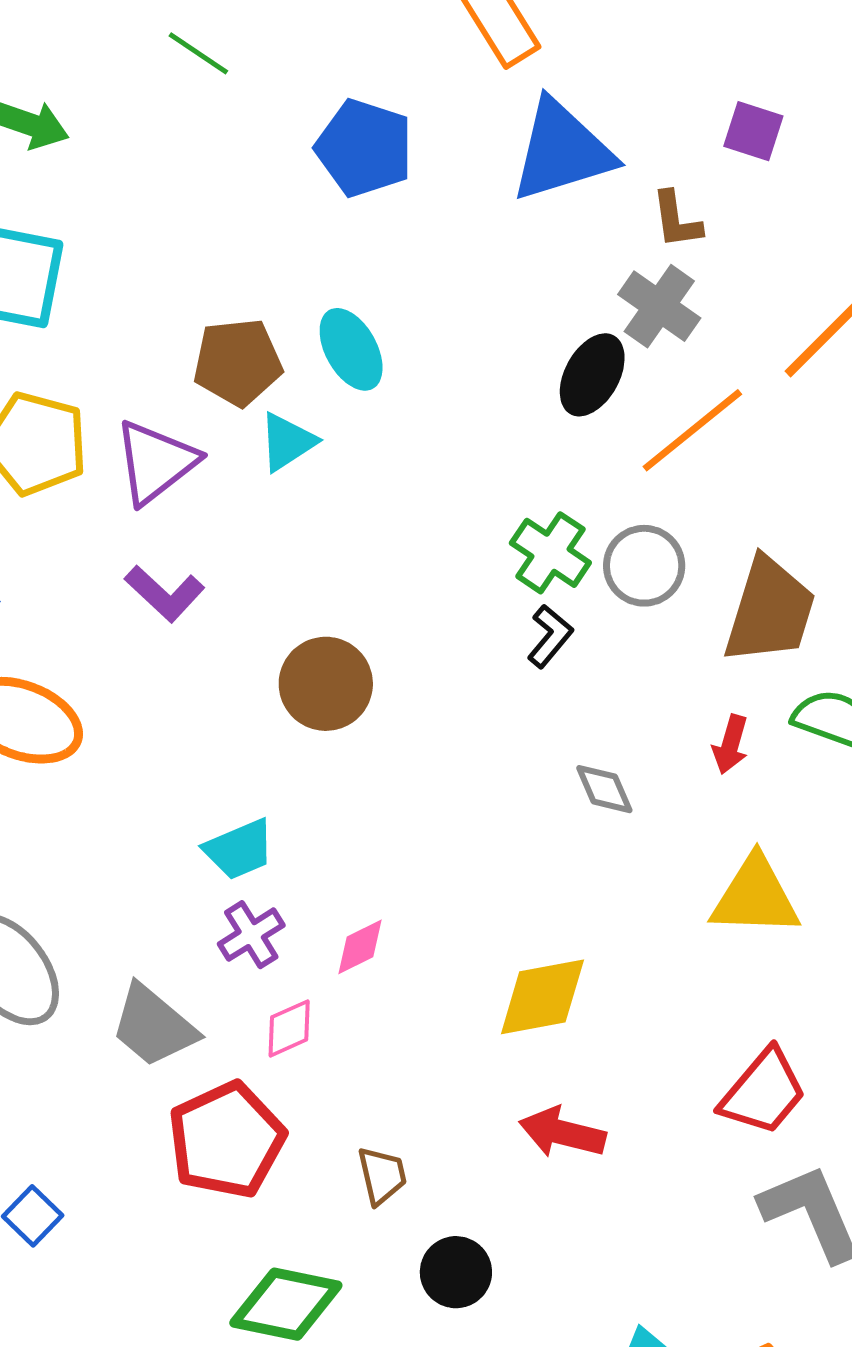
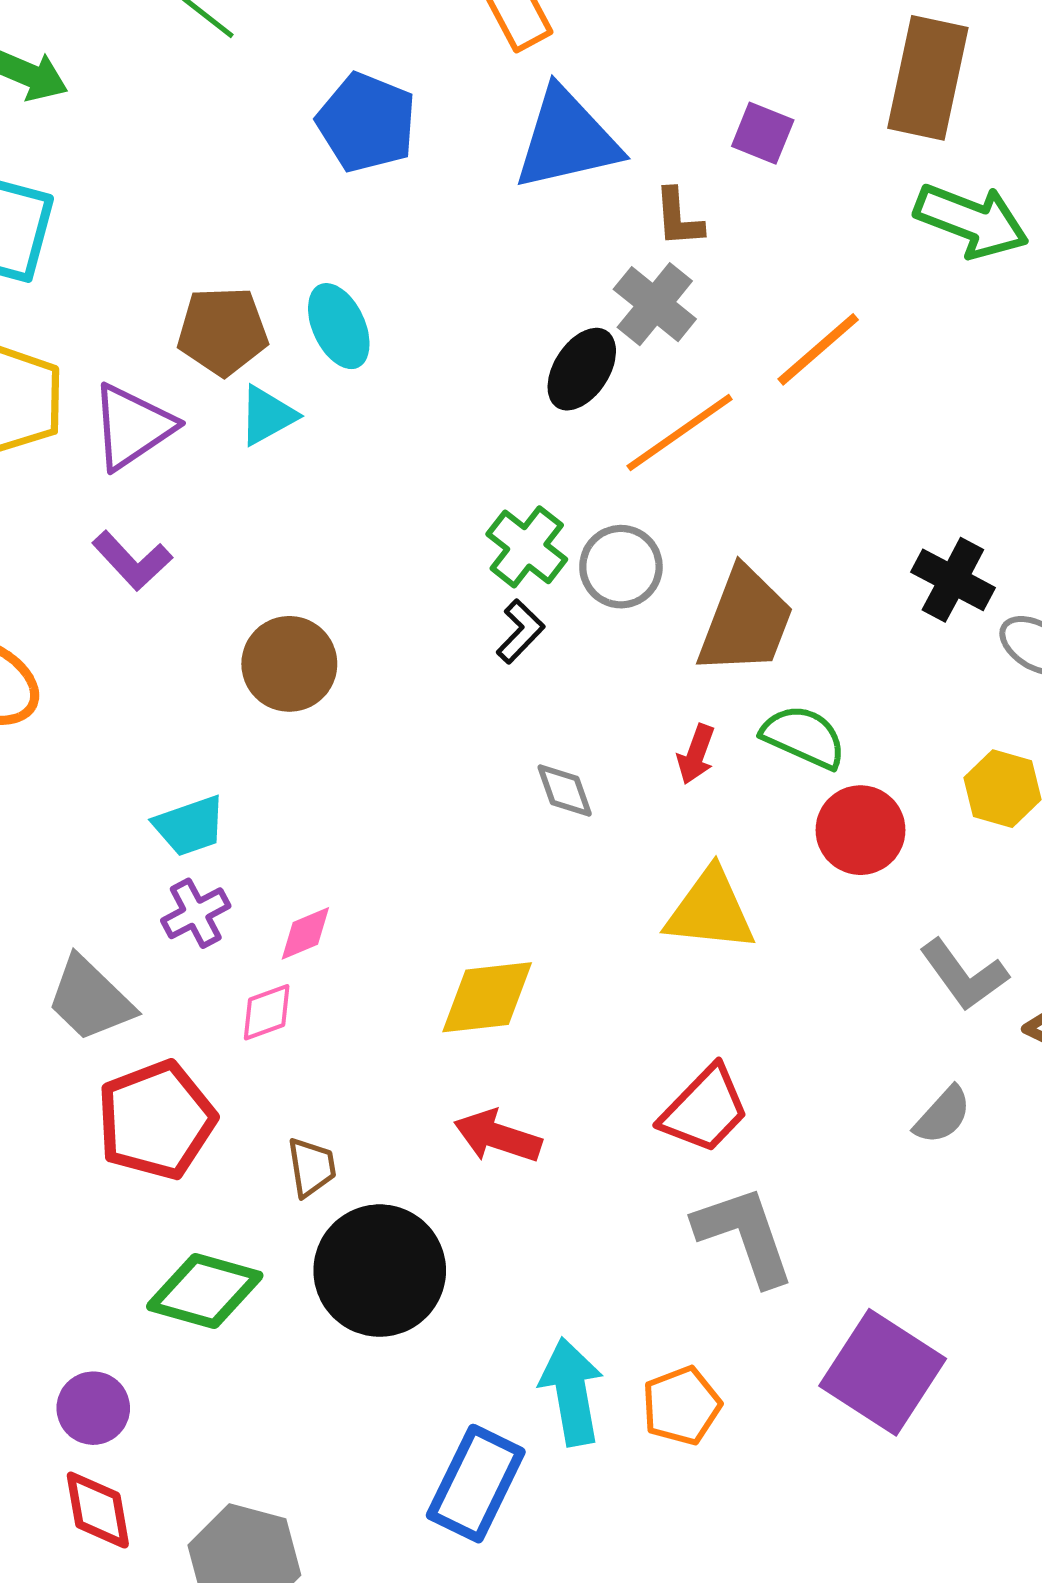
pink diamond: (289, 1028) -> (267, 1012), moved
black circle: (456, 1272) -> (380, 1271), size x1.8

